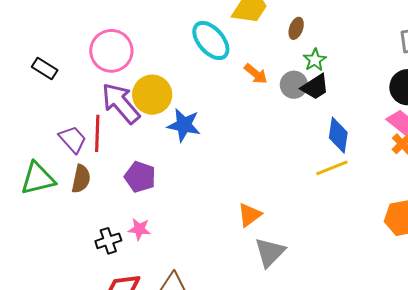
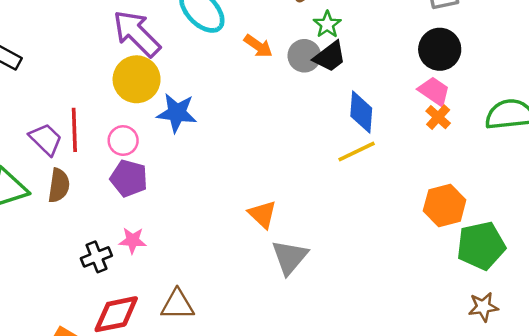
pink circle: (111, 51) -> (123, 141), moved, size x0.6
purple arrow: (121, 103) -> (137, 33), moved
orange triangle: (250, 215) -> (262, 214), turned -36

